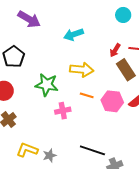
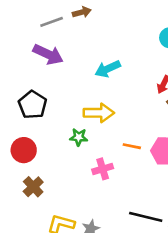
yellow arrow: (82, 70) -> (99, 113), moved
green star: (47, 85) -> (79, 137), size x0.6

